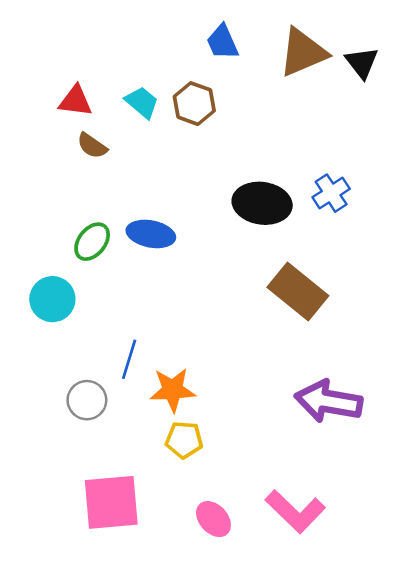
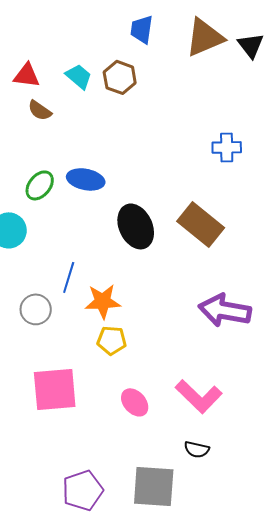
blue trapezoid: (222, 42) -> (142, 29), turned 32
blue cross: (331, 193) -> (227, 147), turned 32
black ellipse: (262, 203) -> (136, 226), moved, turned 57

